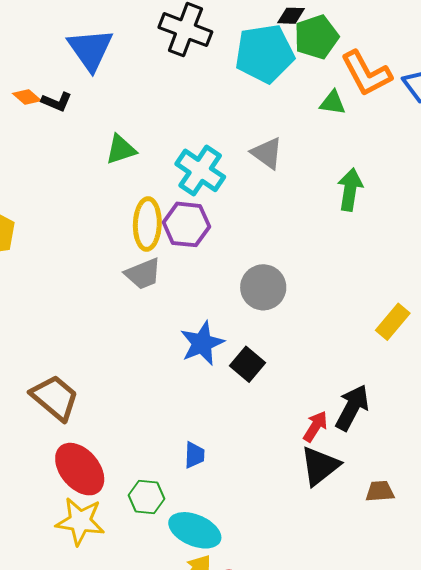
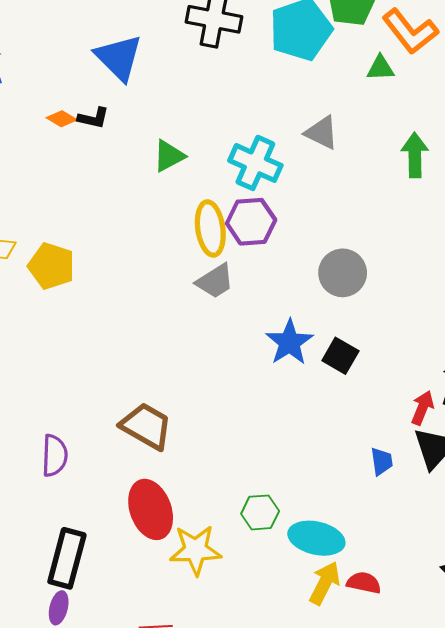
blue trapezoid: (194, 455) -> (382, 461), moved
red ellipse: (80, 469) -> (151, 509), moved, turned 30

